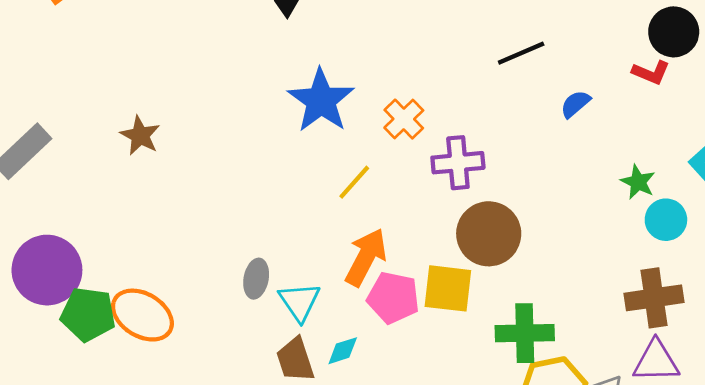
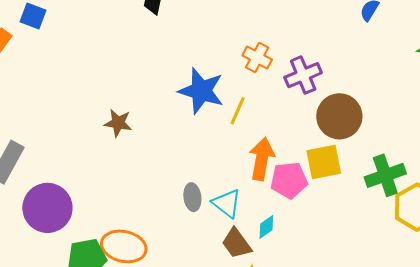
blue star: (321, 101) -> (201, 91), moved
brown star: (140, 136) -> (118, 123), moved
purple circle: (47, 270) -> (47, 208), moved

